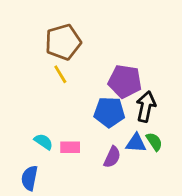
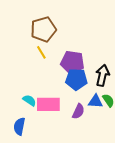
purple pentagon: (125, 81) -> (72, 62), moved
pink rectangle: (70, 147) -> (48, 104), size x1.6

